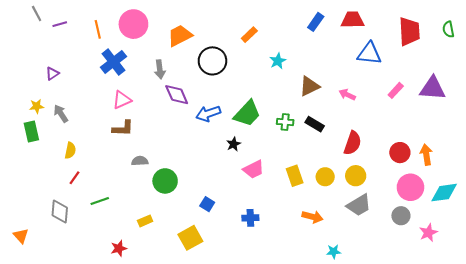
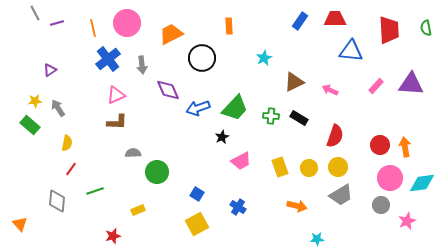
orange rectangle: (249, 35) -> (229, 26), moved, turned -49
gray arrow: (160, 69) -> (142, 65), moved
green rectangle: (31, 131) -> (30, 125), turned -36
blue cross: (250, 218) -> (238, 207), turned 35
yellow square: (190, 238) -> (197, 224), moved

